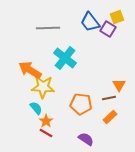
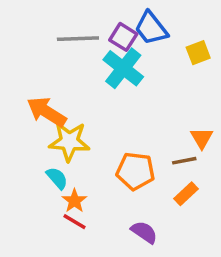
yellow square: (117, 17) -> (198, 53), moved
purple square: (108, 29) -> (123, 37), moved
cyan cross: (65, 58) -> (123, 68), moved

